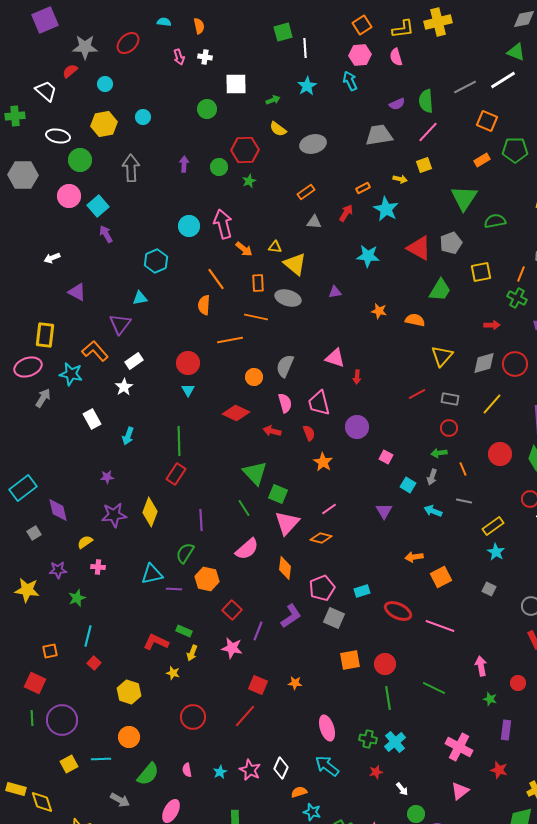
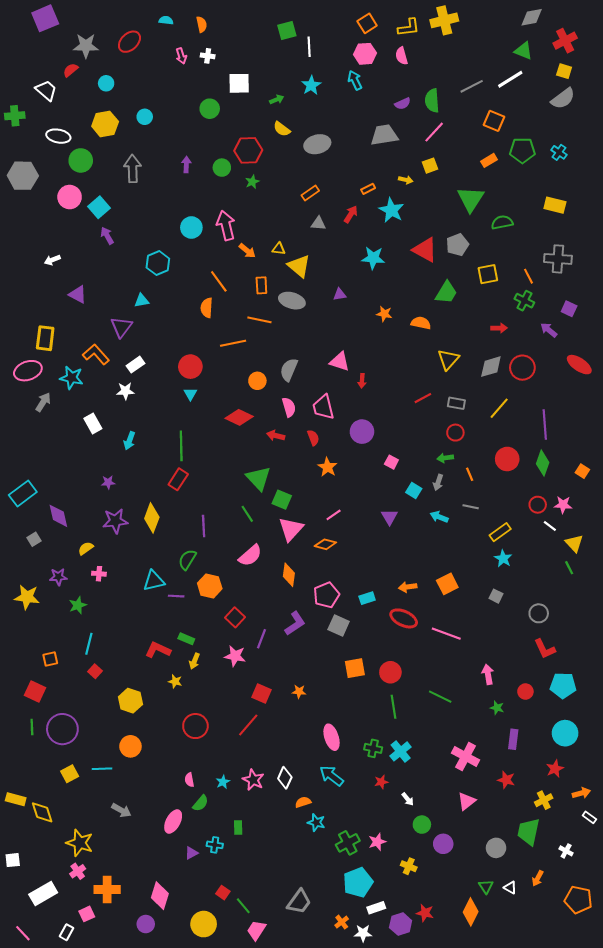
orange line: (521, 274) -> (529, 276), turned -49
white star: (124, 387) -> (125, 391), turned 30
orange arrow: (414, 557) -> (408, 587), moved
green semicircle: (148, 774) -> (201, 803), moved, size x0.7

